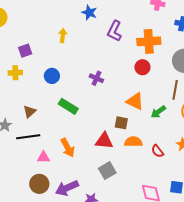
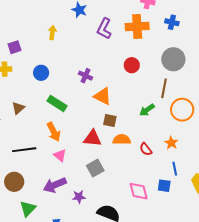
orange cross: (149, 41) -> (137, 27), moved
orange triangle: (135, 101) -> (103, 96), moved
black line: (28, 137) -> (24, 150), moved
orange arrow: (68, 148) -> (54, 132), moved
pink triangle: (43, 157) -> (60, 155), moved, turned 40
brown circle: (39, 184) -> (14, 182), moved

